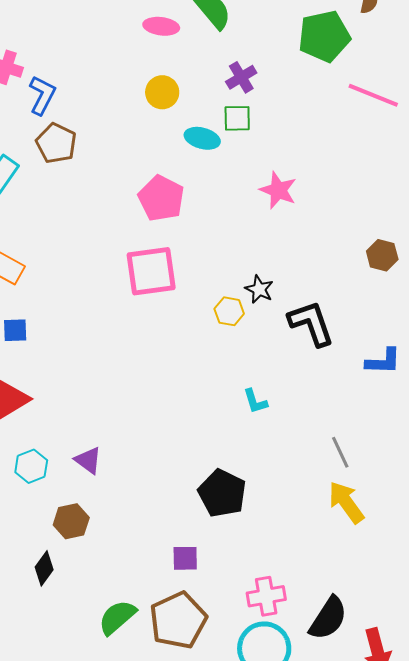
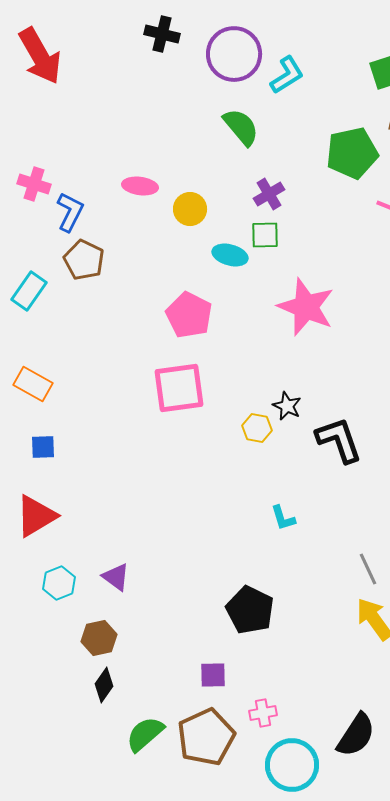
pink ellipse: (161, 26) -> (140, 186), moved
pink star: (278, 190) -> (306, 307), size x1.5
black diamond: (44, 568) -> (104, 685), moved
pink cross: (266, 596) -> (263, 713), moved, size x0.7

